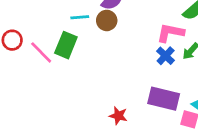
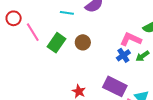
brown circle: (107, 20) -> (83, 42), moved
green rectangle: (66, 45) -> (56, 43), moved

